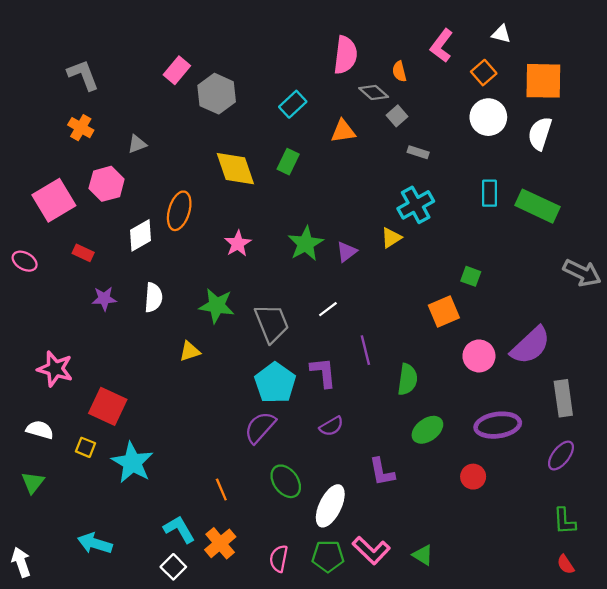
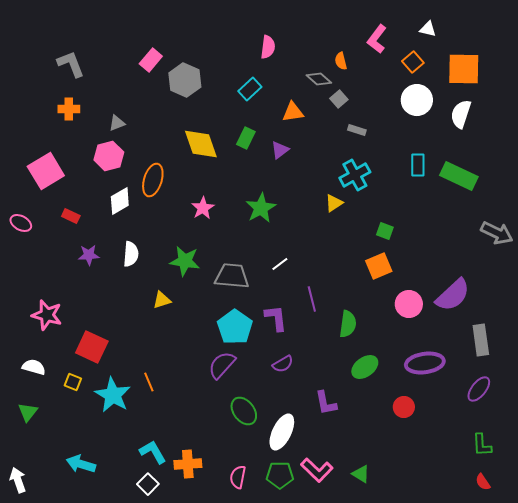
pink semicircle: (345, 55) -> (268, 47), moved, size x0.7
orange cross: (81, 128) -> (69, 109), turned -30
pink hexagon: (107, 184) -> (109, 156), moved
purple triangle: (347, 252) -> (280, 150), moved
green square: (471, 276) -> (385, 231), moved
gray trapezoid: (272, 323) -> (232, 276), turned -63
orange line: (221, 489) -> (149, 382), moved
orange cross: (220, 543) -> (188, 464), turned 36

